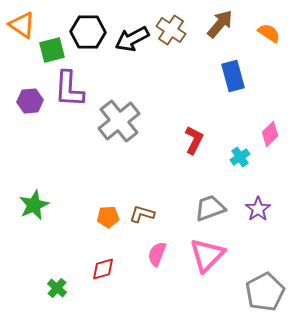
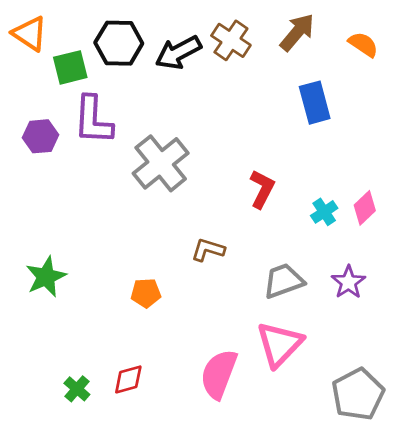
pink diamond: (270, 134) -> (365, 208), moved
brown L-shape: (142, 214) -> (208, 250), moved
pink semicircle: (157, 254) -> (219, 374), moved, size x1.5
red diamond: (103, 269) -> (128, 379), moved

